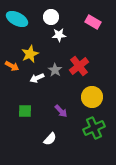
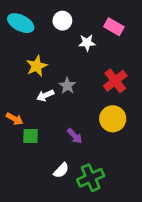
white star: (59, 35) -> (87, 43), moved
orange arrow: (12, 66) -> (15, 119), moved
red cross: (79, 66) -> (115, 81), moved
green cross: (94, 128) -> (91, 178), moved

